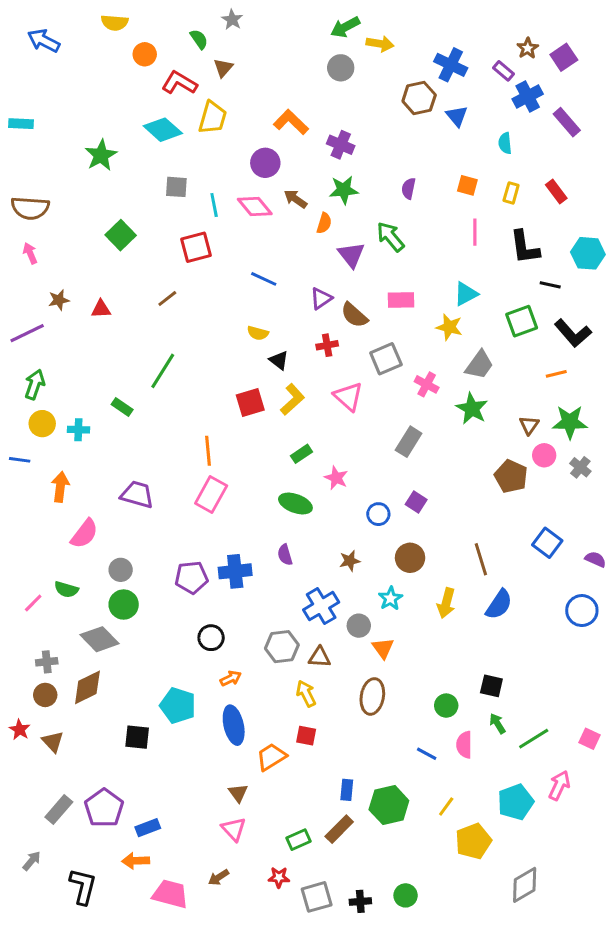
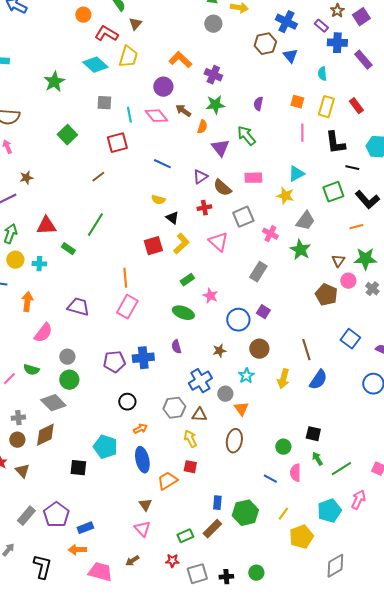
blue cross: (528, 96) -> (337, 43), turned 30
yellow rectangle: (511, 193) -> (326, 107), size x1.5
red triangle: (101, 309) -> (46, 226), moved, size x1.5
blue circle: (378, 514) -> (238, 320), size x1.5

